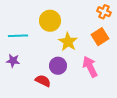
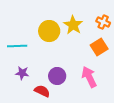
yellow star: (68, 42) -> (73, 25), moved
purple star: (13, 61) -> (22, 73), moved

